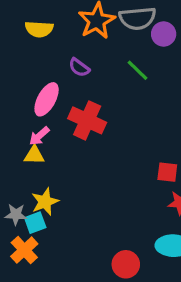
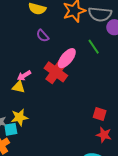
purple semicircle: (79, 67) -> (43, 36), moved
pink ellipse: (47, 99) -> (67, 58), moved

